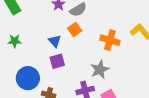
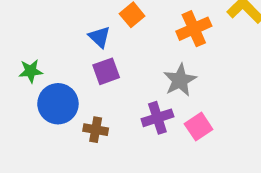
orange cross: (110, 40) -> (194, 29), turned -36
green star: (15, 41) -> (31, 71), moved

